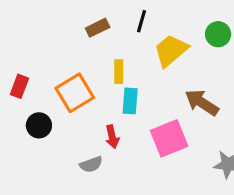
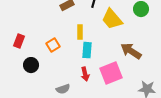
yellow trapezoid: (171, 50) -> (112, 19), turned -90
orange square: (75, 93) -> (53, 45), size x0.6
red arrow: (112, 137) -> (85, 74), moved

